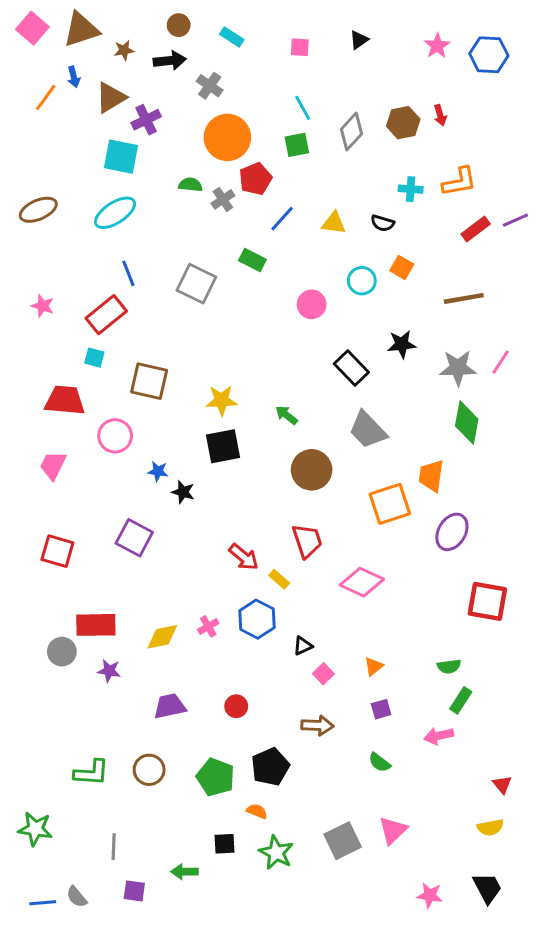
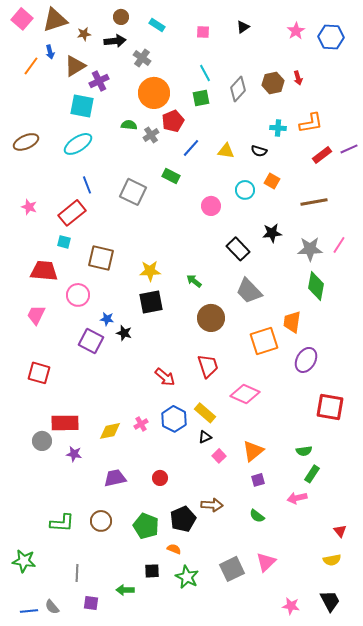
purple square: (134, 538) -> (91, 341), moved
yellow rectangle: (279, 579) -> (205, 413), moved, size x1.5
orange triangle: (374, 666) -> (253, 451), size x1.6
brown arrow: (317, 725) -> (212, 505), moved

